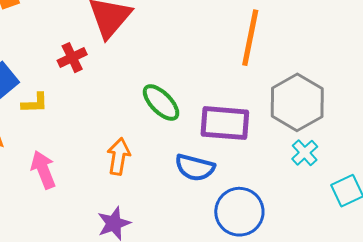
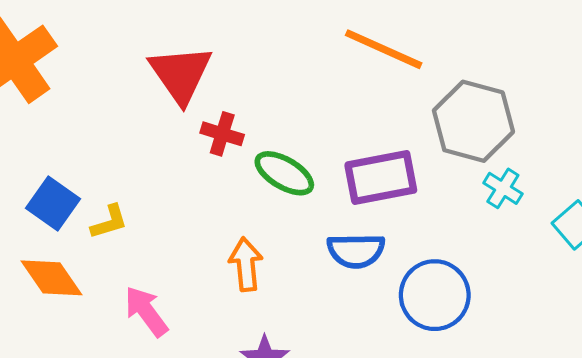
orange line: (250, 38) -> (384, 49), turned -62
red cross: (72, 58) -> (222, 134), moved, turned -32

